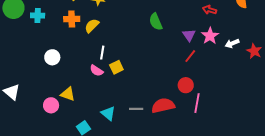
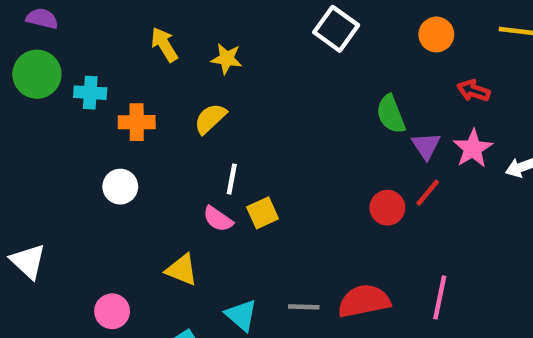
orange cross: (72, 19) -> (137, 122), moved
green semicircle: (156, 22) -> (391, 114), moved
red circle: (186, 85) -> (387, 208), moved
yellow triangle: (68, 94) -> (182, 270), moved
pink circle: (51, 105) -> (112, 311), moved

